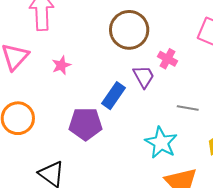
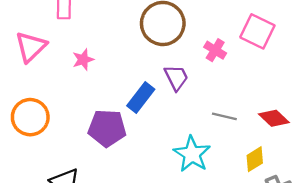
pink cross: (167, 59) -> (215, 50), moved

